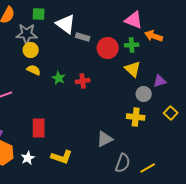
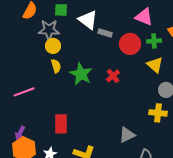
pink triangle: (134, 20) -> (144, 17), moved
yellow semicircle: (34, 70) -> (56, 66), turned 48
green star: (59, 78) -> (81, 74), size x1.6
red cross: (83, 81) -> (113, 76), moved, turned -32

